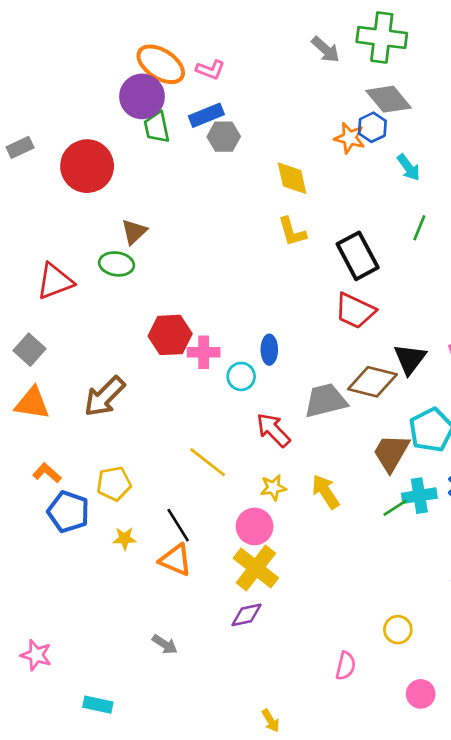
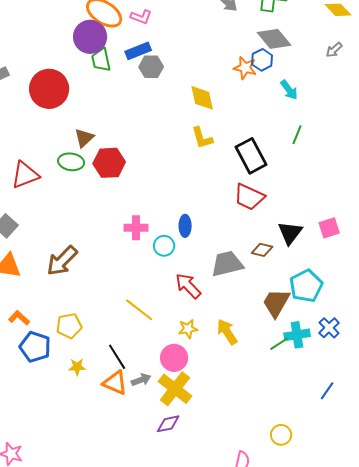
red hexagon: (170, 335) -> (109, 163), moved
brown diamond: (372, 382) -> (262, 250), size x0.6
gray arrow: (165, 644) -> (141, 380), moved, turned -54

